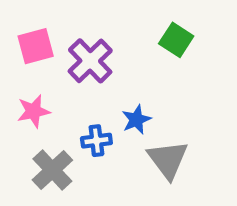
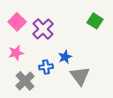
green square: (176, 40) -> (95, 21), moved
pink square: (36, 46) -> (17, 22), turned -30

